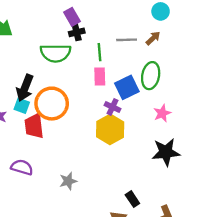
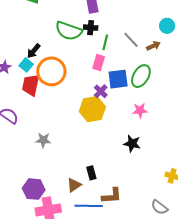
black cross: (77, 32) -> (91, 28), moved
gray line: (127, 40) -> (131, 40), turned 30
black arrow: (25, 88) -> (34, 51), size x0.7
black star: (166, 152) -> (132, 144), size x0.7

